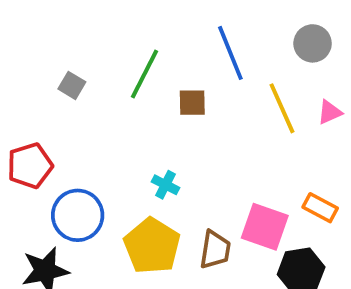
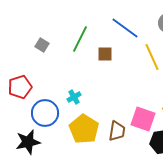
blue line: (230, 53) -> (125, 28), turned -32
cyan cross: (165, 185) -> (74, 97), moved, turned 32

